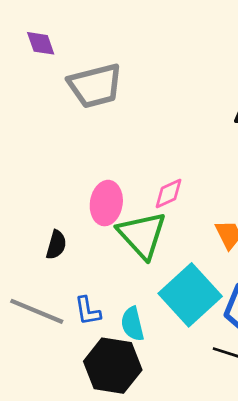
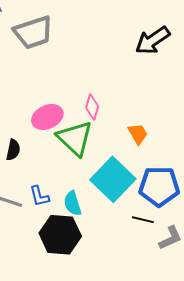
pink diamond: (169, 194) -> (92, 107), turned -45
pink ellipse: (106, 203) -> (47, 117), turned 60

